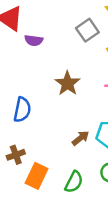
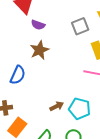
brown star: (68, 83) -> (39, 50), moved

